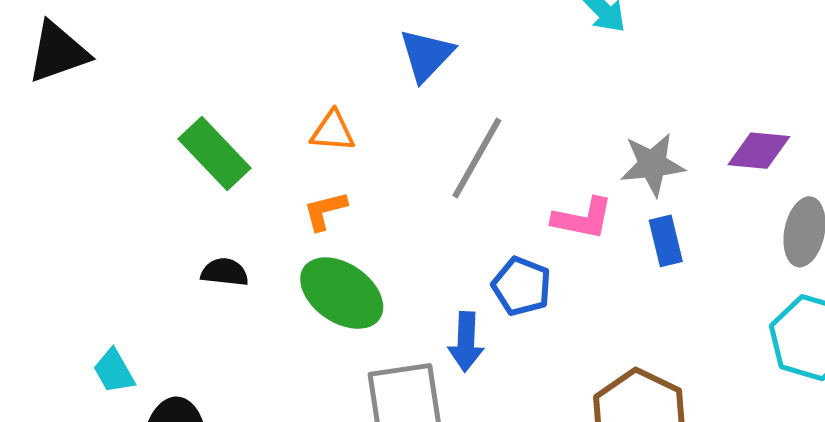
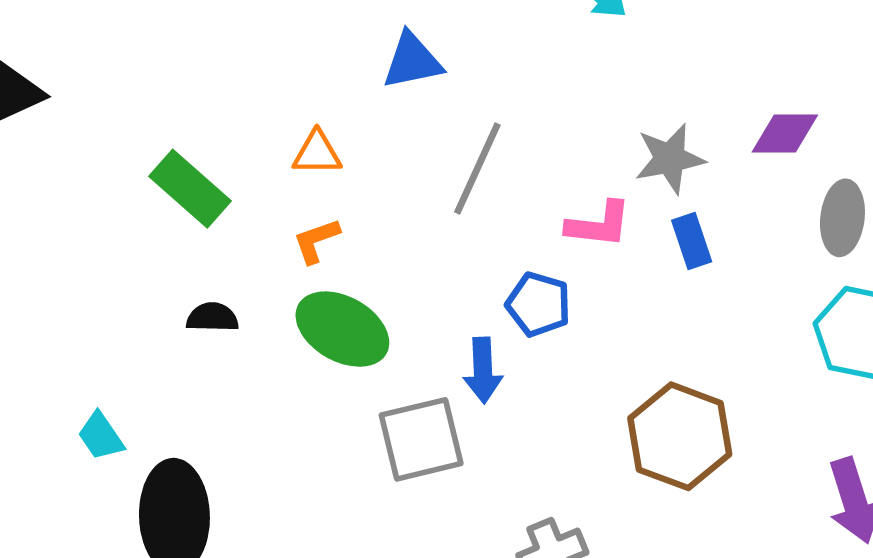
blue triangle: (426, 55) -> (412, 61), turned 40

